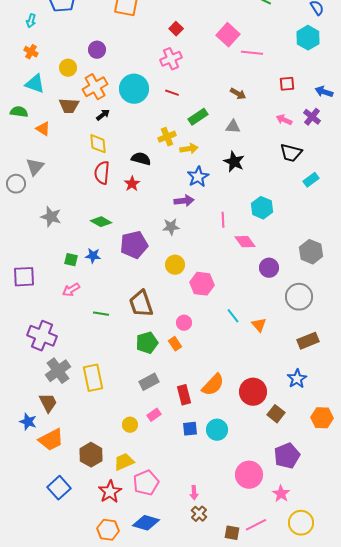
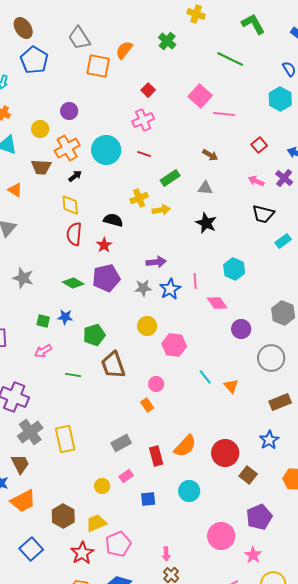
red square: (287, 84) -> (259, 145), turned -35
blue star: (198, 177) -> (170, 289), moved
purple pentagon: (134, 245) -> (106, 278), moved
green pentagon: (147, 343) -> (94, 335), moved
blue square: (190, 429) -> (148, 499), moved

